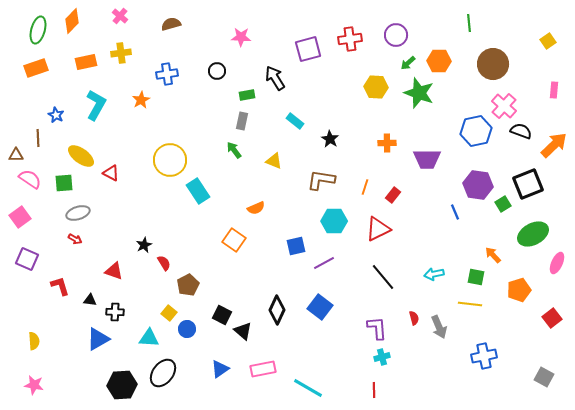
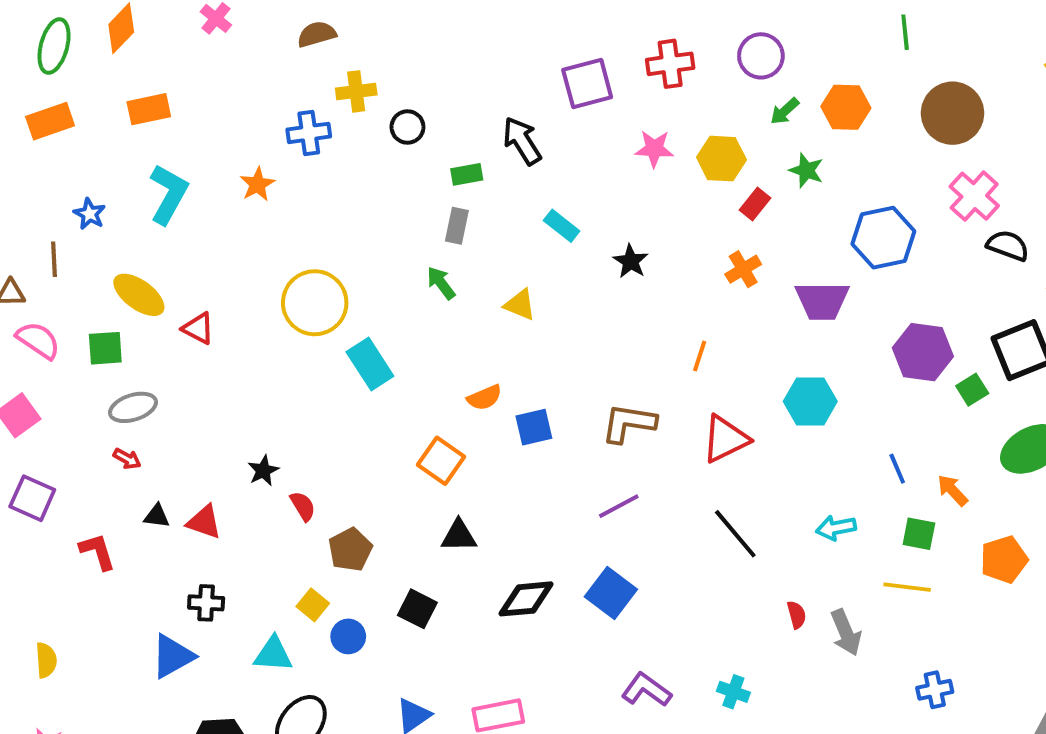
pink star: (241, 37) -> (654, 149), moved
yellow cross: (121, 53) -> (356, 91), moved
green star: (419, 93) -> (806, 170), size x0.6
blue hexagon: (476, 131) -> (883, 238), moved
orange cross: (387, 143) -> (743, 269), turned -30
brown L-shape: (321, 180) -> (629, 423), moved
red rectangle: (393, 195) -> (755, 204), moved
blue line: (455, 212) -> (897, 469), moved
cyan hexagon: (334, 221) -> (810, 401), moved
blue square: (296, 246) -> (534, 427), moved
black triangle: (90, 300) -> (157, 516), moved
black diamond: (277, 310) -> (526, 599), turned 60
purple L-shape: (377, 328) -> (646, 690), moved, turned -50
black triangle: (243, 331) -> (459, 536), moved, turned -42
blue cross: (484, 356) -> (935, 690), size x0.7
cyan cross: (382, 357) -> (733, 692), turned 35

